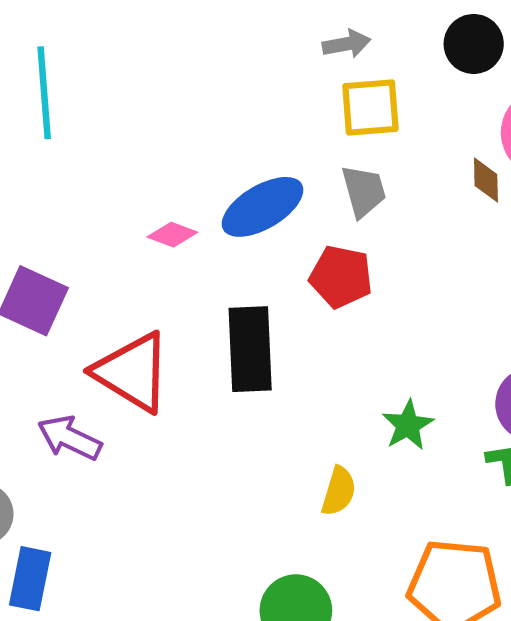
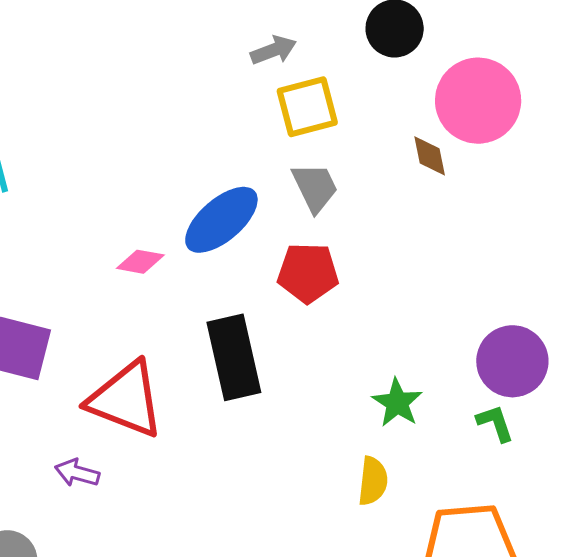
purple arrow: (70, 438) -> (77, 473), size x0.7
yellow semicircle: (339, 491) -> (373, 481), moved

